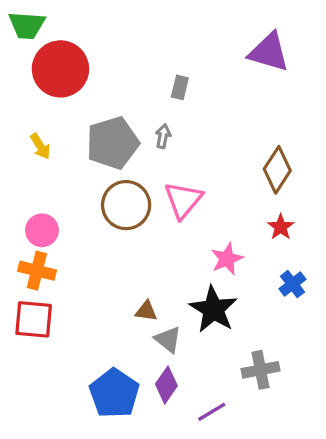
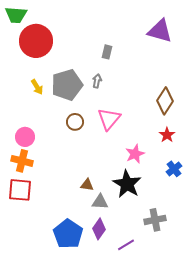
yellow arrow: (40, 146) -> (37, 87), moved
brown circle: (126, 205) -> (75, 122), size x0.6
gray triangle: (168, 340) -> (100, 202), turned -36

